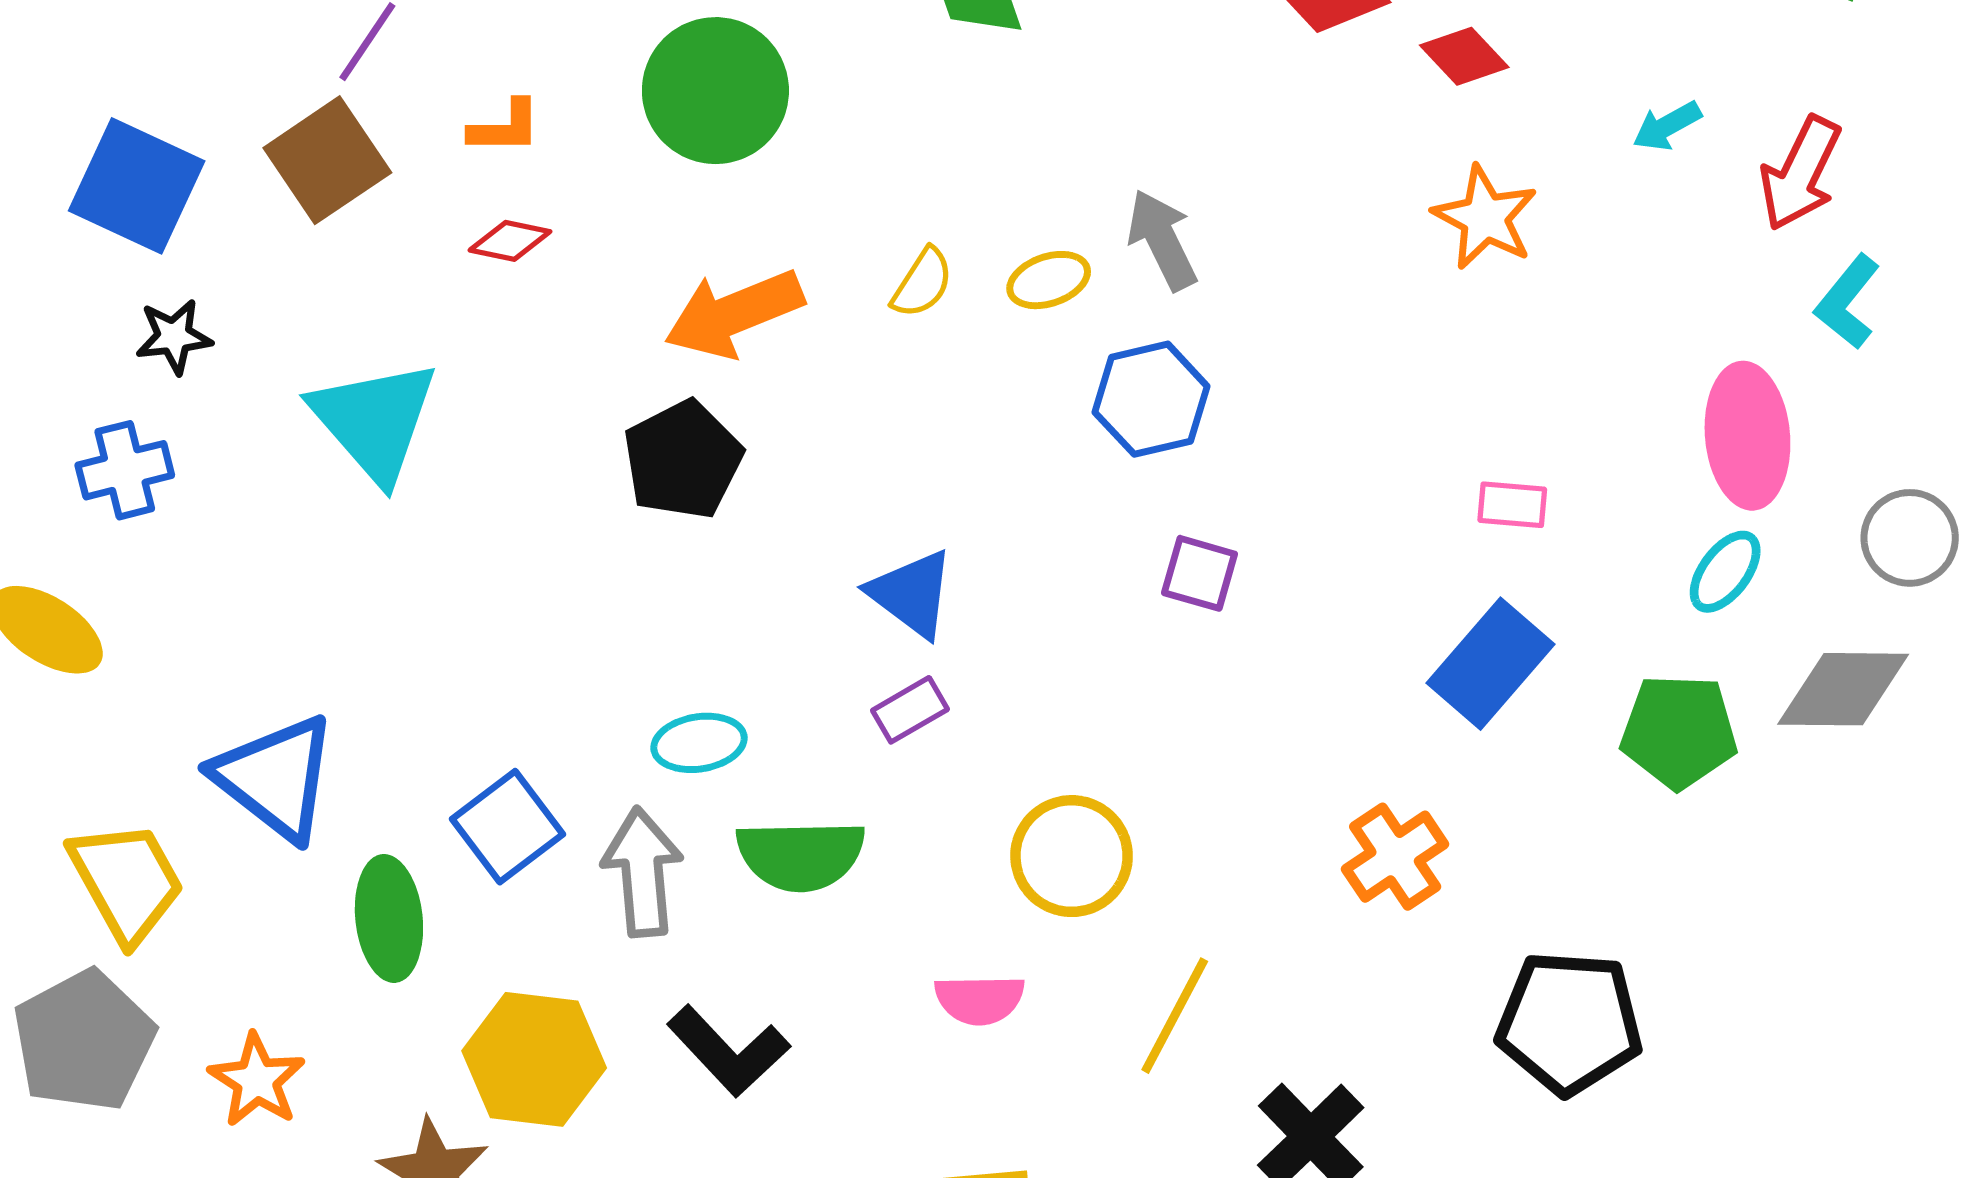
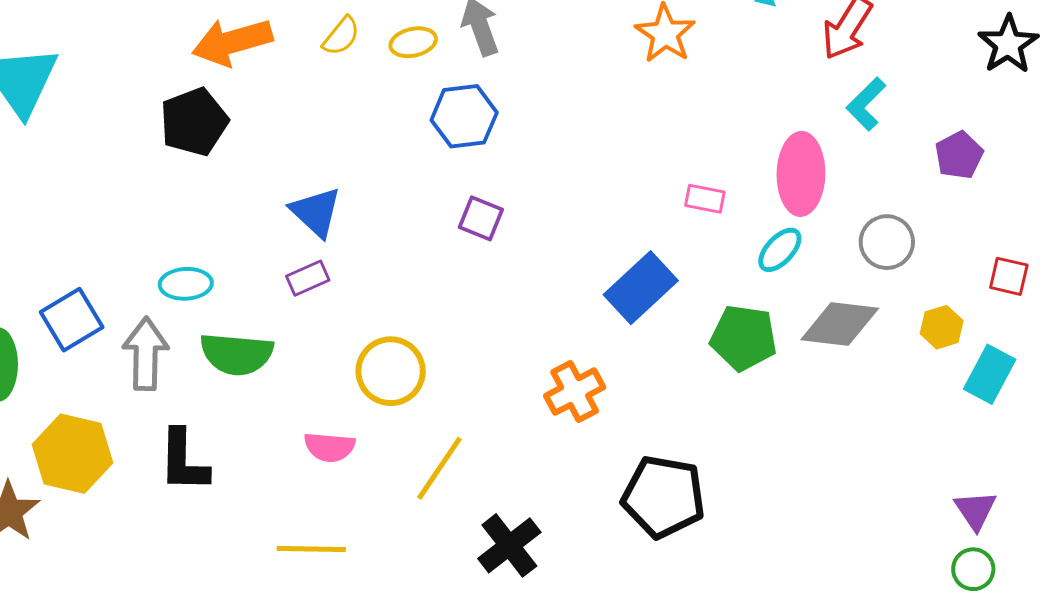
pink rectangle: (1512, 505) -> (705, 199), moved
black L-shape: (728, 1051) -> (183, 461), turned 38

